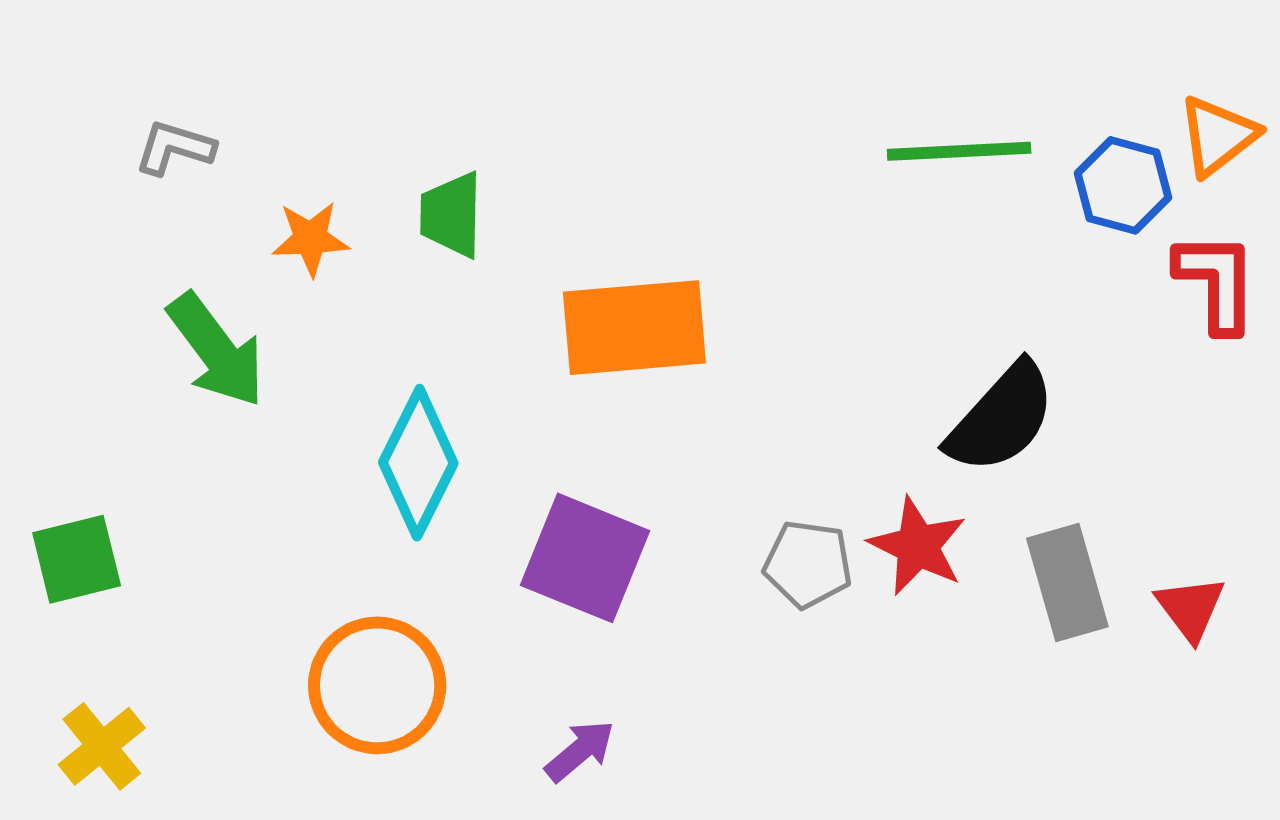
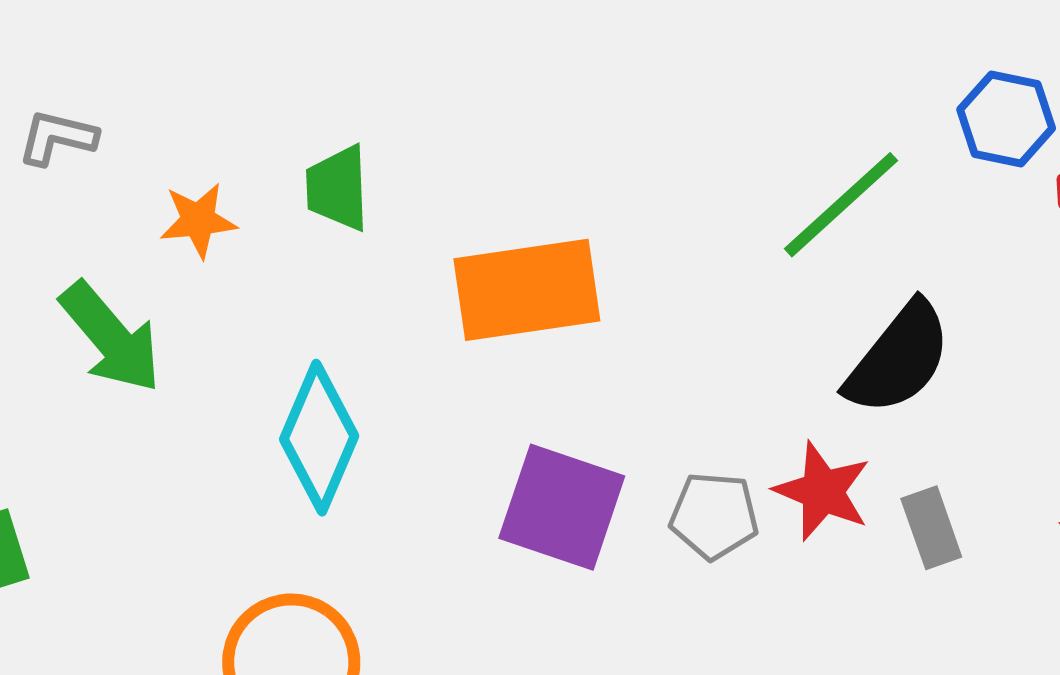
green line: (959, 151) -> (841, 205), moved, turned -36
purple square: (585, 558) -> (562, 507), moved
gray rectangle: (1067, 583) -> (931, 528), moved, size x0.7

